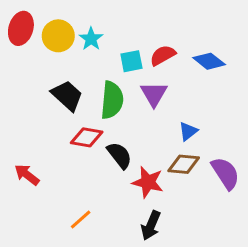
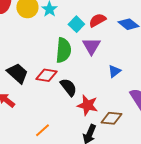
cyan square: (131, 61) -> (76, 24), turned -35
black trapezoid: (67, 96) -> (17, 73), moved
brown diamond: (184, 164) -> (111, 118), moved

